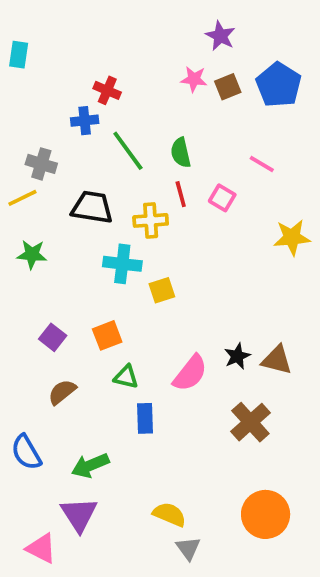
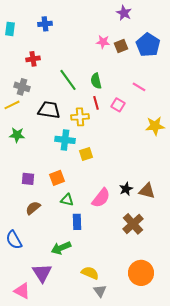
purple star: (220, 36) -> (124, 13), moved
red cross: (107, 90) -> (33, 59), moved, turned -32
blue cross: (85, 121) -> (45, 24), moved
purple square: (53, 337) -> (28, 179), turned -32
green arrow: (90, 465) -> (61, 248), moved

